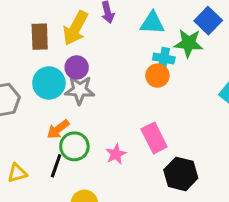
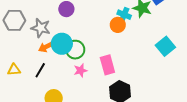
cyan circle: (49, 83) -> (62, 44), moved
gray star: (80, 90) -> (41, 28), moved
green circle: (74, 146) -> (75, 50), moved

